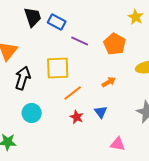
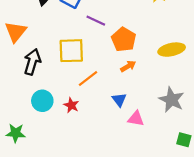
orange pentagon: (115, 44) -> (124, 40), moved
red star: (77, 117) -> (71, 105), moved
pink triangle: (118, 144) -> (136, 119), moved

